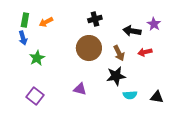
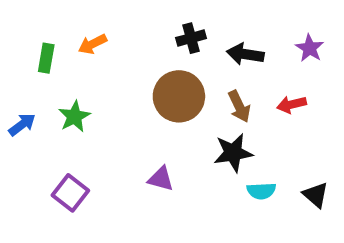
green rectangle: (25, 20) -> (46, 58), moved
black arrow: (132, 31) -> (245, 54), moved
blue arrow: (23, 38) -> (22, 125), moved, turned -112
black triangle: (157, 97) -> (316, 195), turned 32

